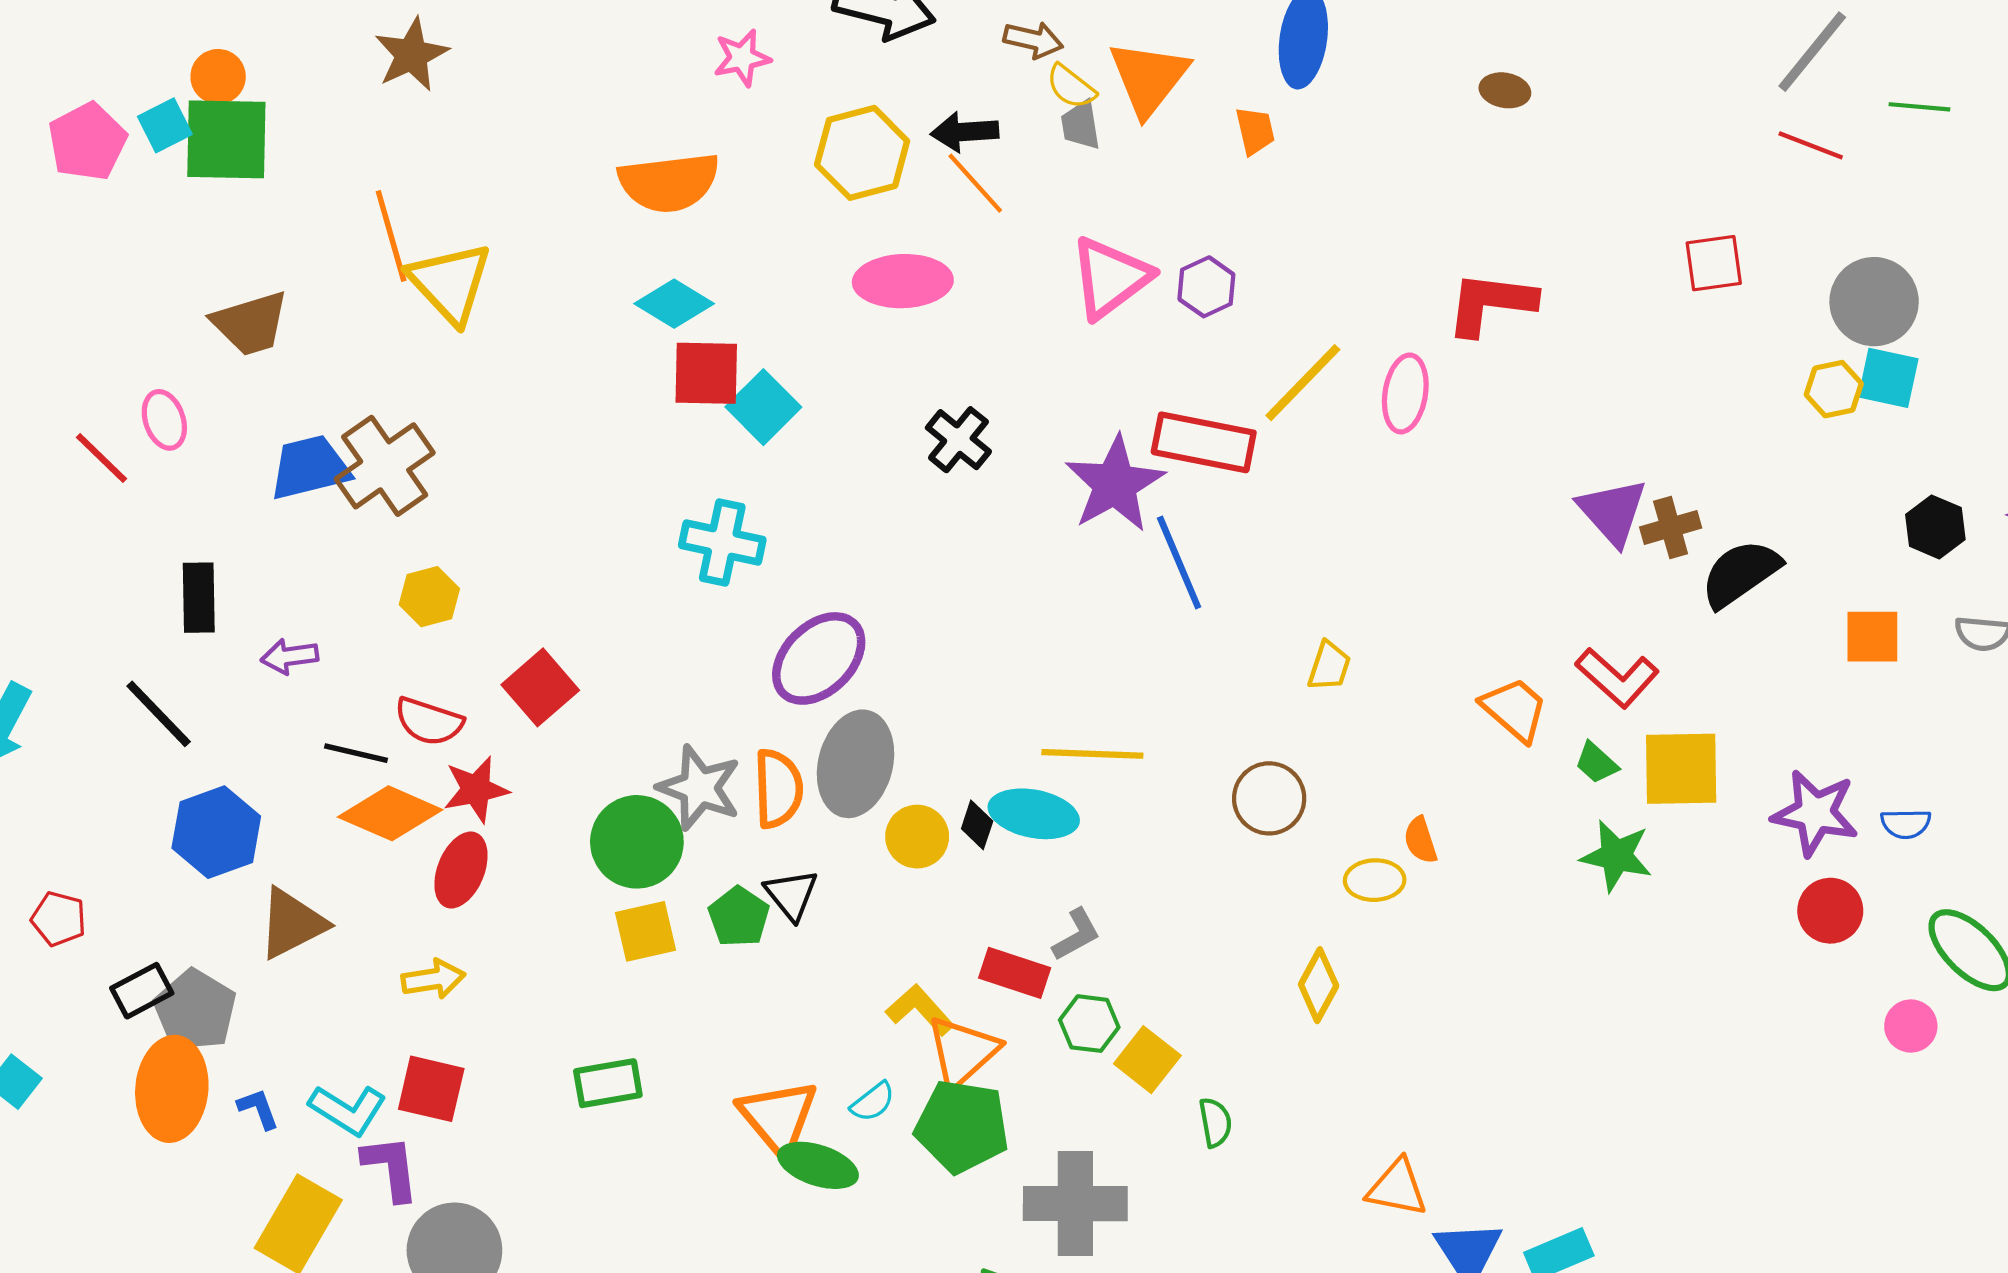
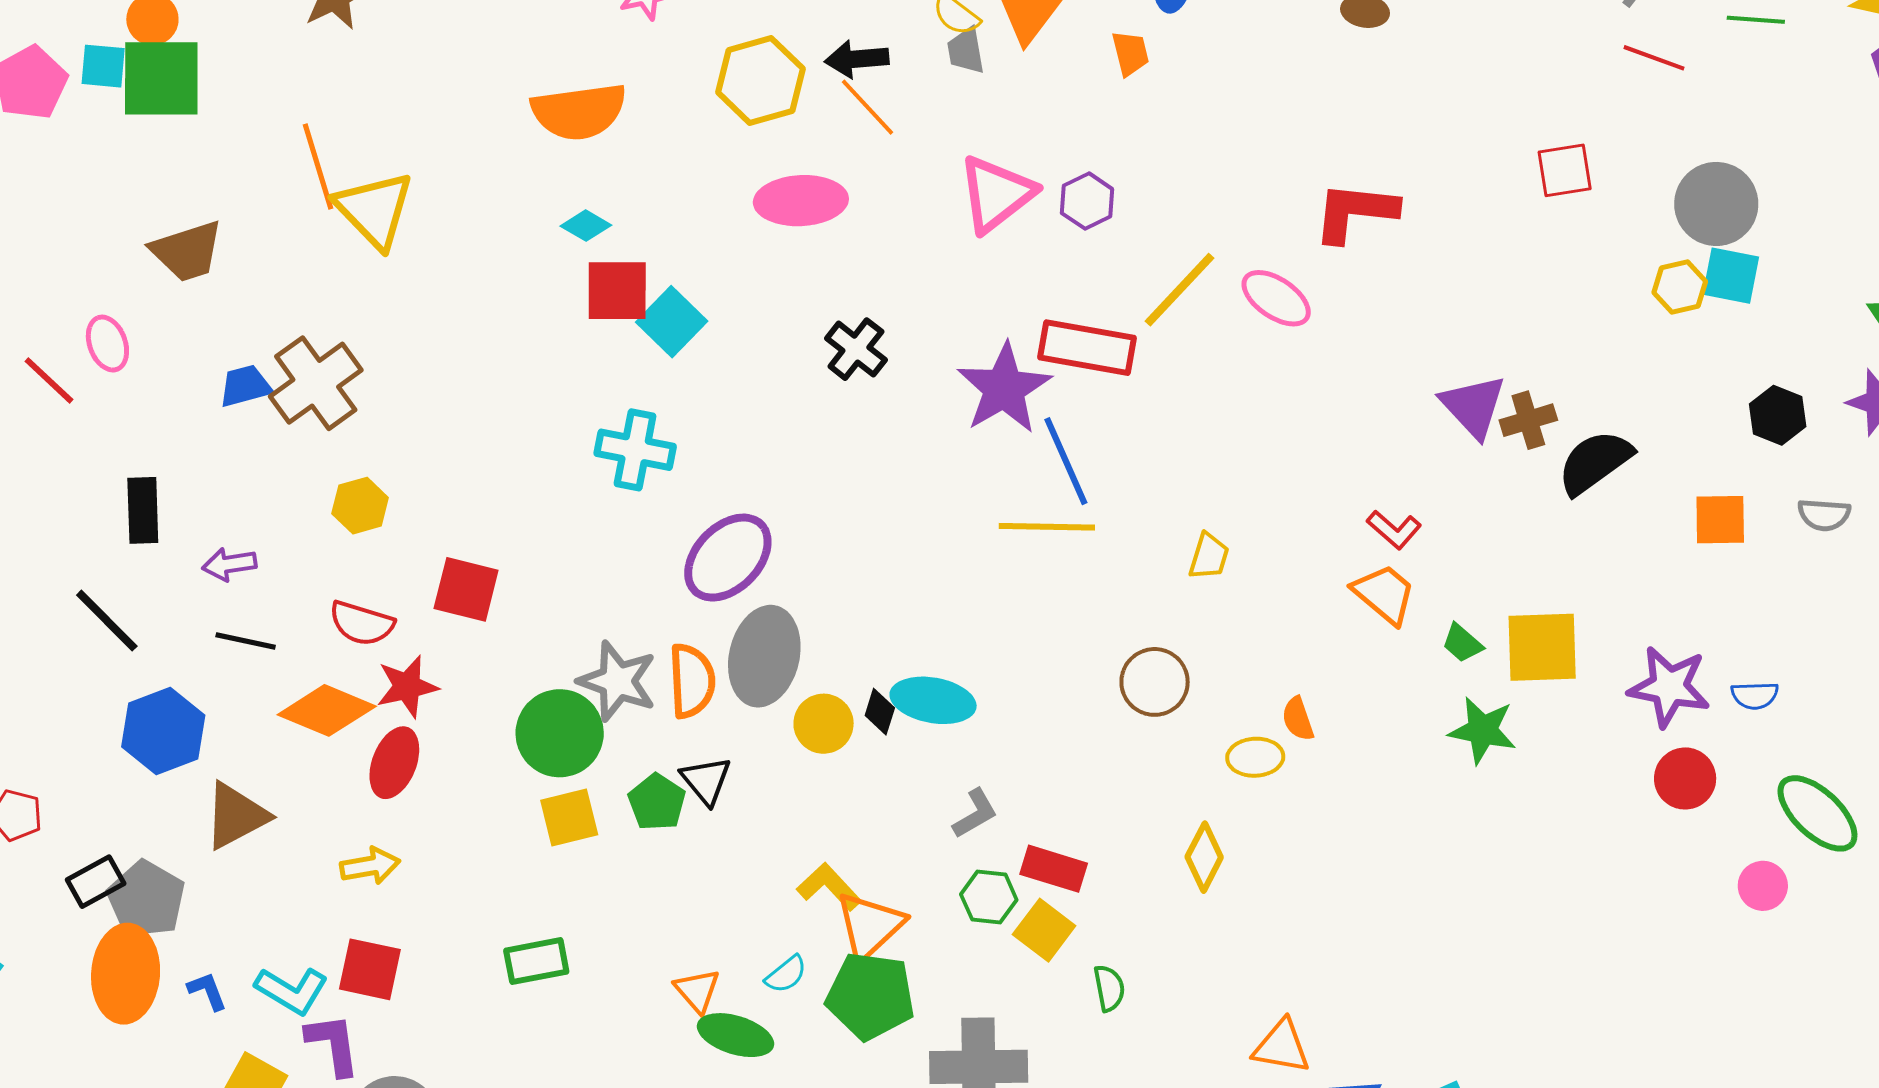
cyan square: (165, 125) -> (103, 66), turned 33
cyan diamond: (674, 304) -> (586, 226), size x0.7
pink ellipse: (1405, 393) -> (1276, 298), turned -64
blue trapezoid: (310, 467) -> (245, 386), size x0.7
red L-shape: (1617, 678) -> (1394, 530), moved, size x0.7
red square: (540, 687) -> (466, 589), turned -34
black line: (356, 753) -> (246, 641), moved
yellow line: (1092, 754) -> (1047, 527), moved
red rectangle: (1015, 973) -> (1054, 869), moved
orange triangle: (778, 1117) -> (697, 991), size x0.6

